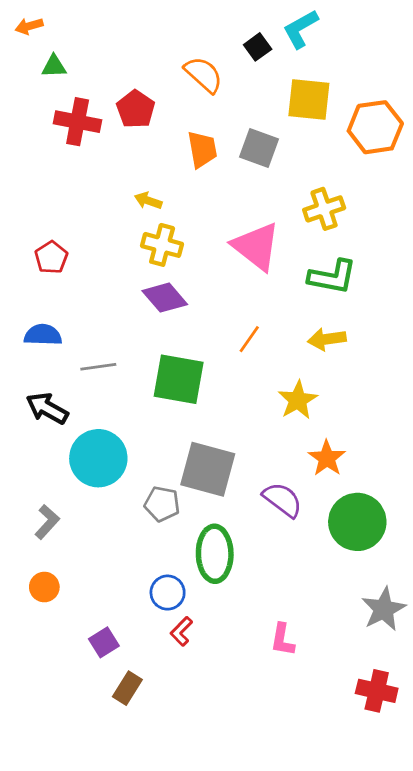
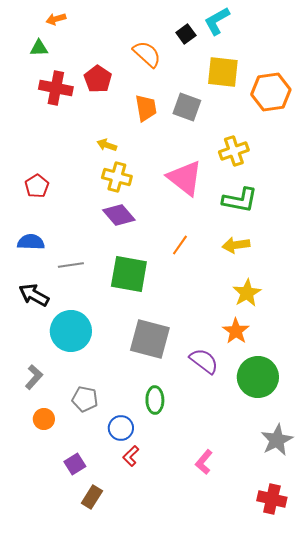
orange arrow: (29, 26) -> (56, 19), moved
yellow star: (298, 400) -> (247, 293), moved
gray pentagon: (162, 504) -> (85, 399), moved
green ellipse: (215, 554) -> (155, 400), size x0.7
orange circle: (44, 587) -> (44, 419), moved
pink L-shape: (283, 640) -> (204, 462), turned 30

